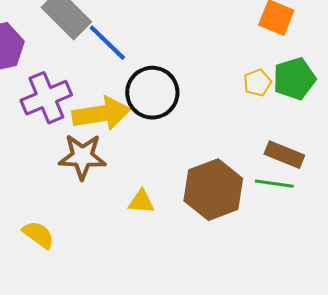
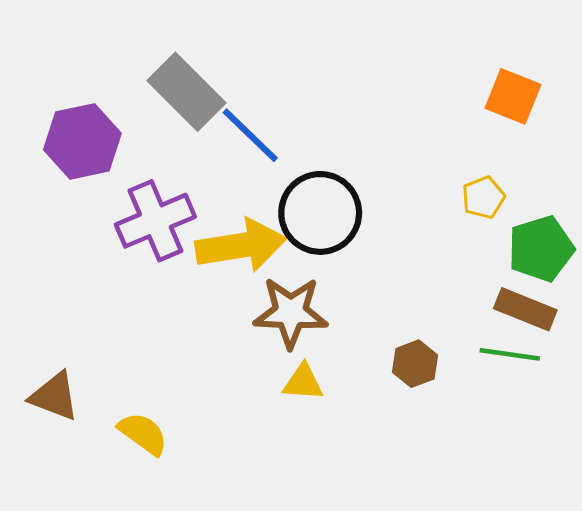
green pentagon: (294, 79) -> (541, 249), moved
brown star: (82, 157) -> (291, 312), moved
brown hexagon: (213, 190) -> (415, 364), size x0.5

